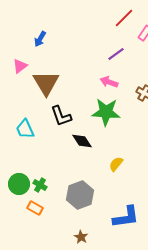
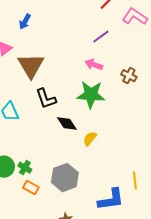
yellow semicircle: (116, 164) -> (90, 139), moved
orange rectangle: (35, 208) -> (31, 188), moved

